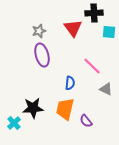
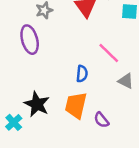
purple ellipse: (42, 55) -> (30, 40), moved
black star: (33, 108) -> (37, 104), turned 30

